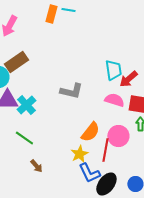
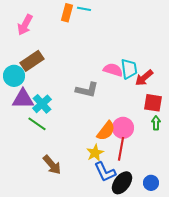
pink semicircle: (114, 100) -> (113, 70), moved
pink circle: (118, 136) -> (123, 128), moved
green line: (24, 138) -> (37, 124), moved
brown arrow: (36, 166) -> (52, 165), size x1.5

